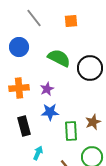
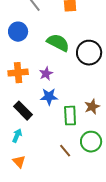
black rectangle: (24, 126) -> (23, 111), turned -30
cyan arrow: (38, 153) -> (17, 136), moved

